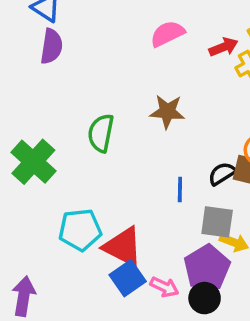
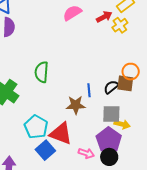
brown star: (167, 112) -> (76, 105), moved
blue line: (180, 189) -> (89, 90), moved
cyan pentagon: (80, 230) -> (36, 127), turned -30
blue square: (128, 278) -> (45, 150), moved

